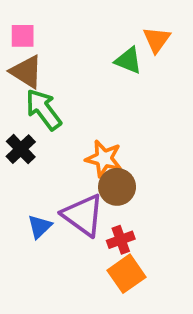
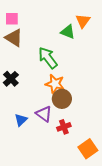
green arrow: (43, 109) -> (48, 58), moved
purple triangle: (83, 215) -> (44, 114), size x0.7
orange square: (126, 274) -> (88, 149), moved

